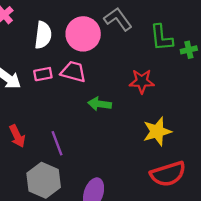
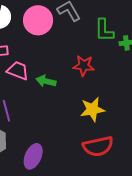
pink trapezoid: (73, 72) -> (18, 71), moved

